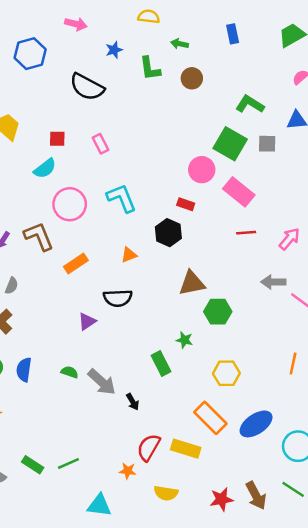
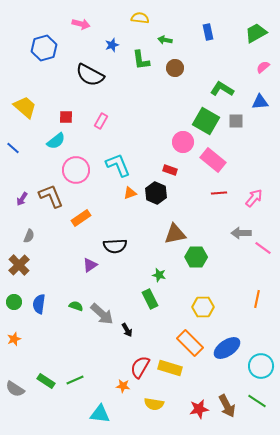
pink rectangle: (100, 144) -> (101, 121), turned 56
orange triangle: (129, 255) -> (130, 193), moved
green star: (184, 340) -> (159, 275), moved

